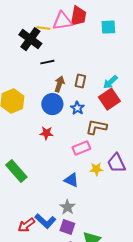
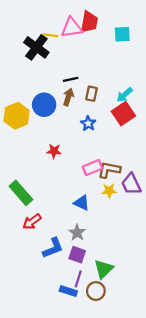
black line: (47, 62) -> (71, 79), moved
blue circle: (52, 104) -> (44, 105), moved
brown L-shape: (96, 127) -> (109, 170), moved
blue L-shape: (45, 221) -> (53, 248), turned -65
red arrow: (26, 225) -> (32, 222), moved

